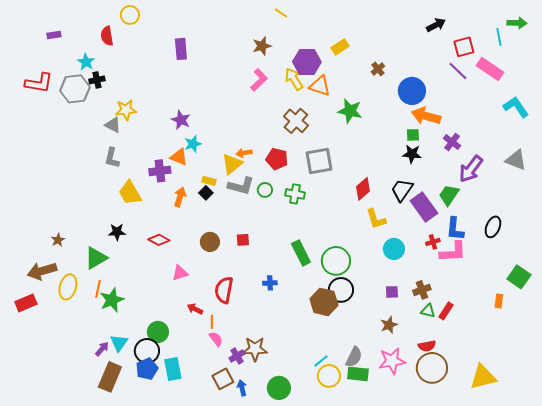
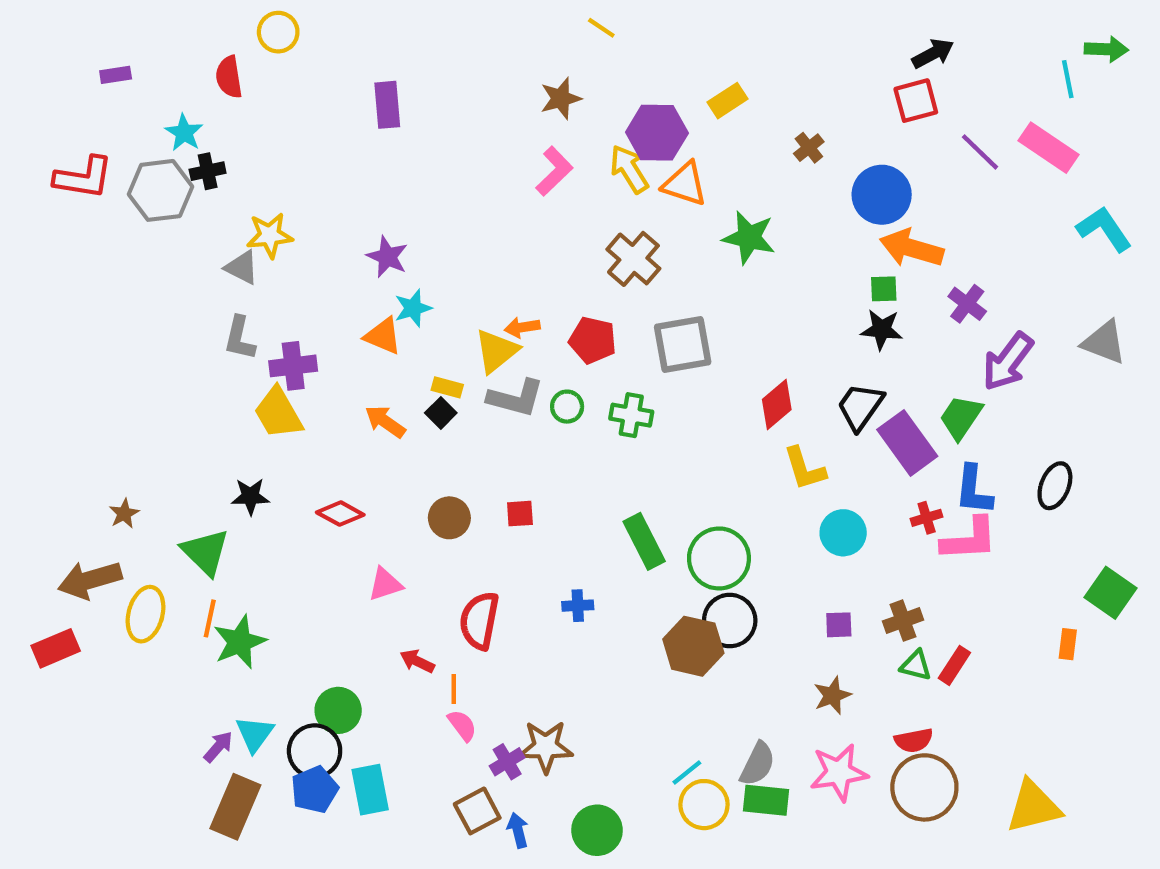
red square: (464, 47) -> (916, 101), moved
purple cross: (160, 171) -> (293, 366), moved
orange arrow: (180, 197) -> (385, 422), turned -72
green triangle: (96, 258) -> (205, 552), turned -45

